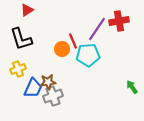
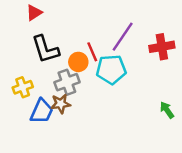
red cross: (119, 21) -> (162, 47), moved
black L-shape: (21, 39) -> (45, 49), moved
gray cross: (53, 96) -> (67, 82), moved

